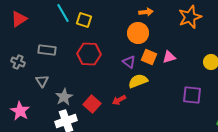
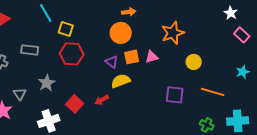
orange star: (190, 17) -> (173, 33), moved
yellow square: (84, 20) -> (66, 29), moved
orange square: (149, 57) -> (132, 57), turned -35
gray triangle: (42, 81) -> (20, 94), moved
gray star: (64, 97) -> (47, 83), moved

